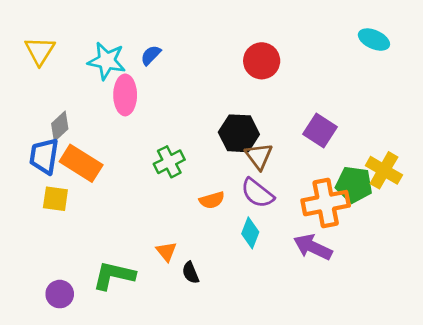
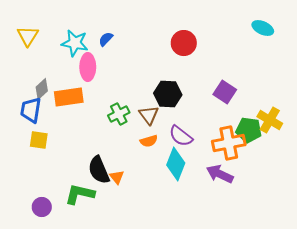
brown triangle: (259, 156) -> (149, 115), moved
orange rectangle: (81, 163) -> (69, 97), moved, turned -40
cyan diamond: (250, 233) -> (176, 164), size x1.5
black semicircle: (191, 273) -> (99, 170), moved, size x1.8

